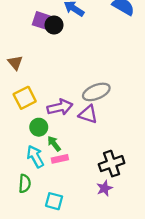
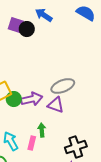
green circle: (39, 127) -> (14, 99), moved
green arrow: (54, 144) -> (42, 130), moved, turned 32
pink rectangle: (60, 159) -> (32, 143), turned -64

